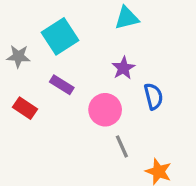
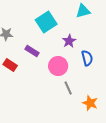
cyan triangle: (127, 18) -> (83, 11), moved
cyan square: (60, 36) -> (46, 22), moved

